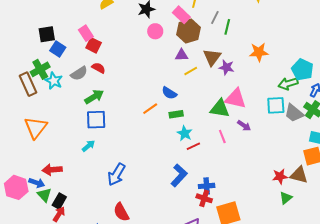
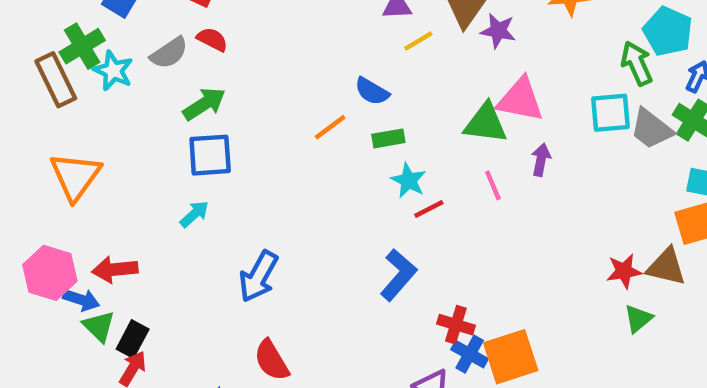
green arrow: (288, 84) -> (637, 63), turned 84
purple arrow: (244, 126) -> (541, 160), turned -112
blue cross: (207, 186) -> (470, 354), moved, turned 35
pink hexagon: (16, 187) -> (50, 273), moved

